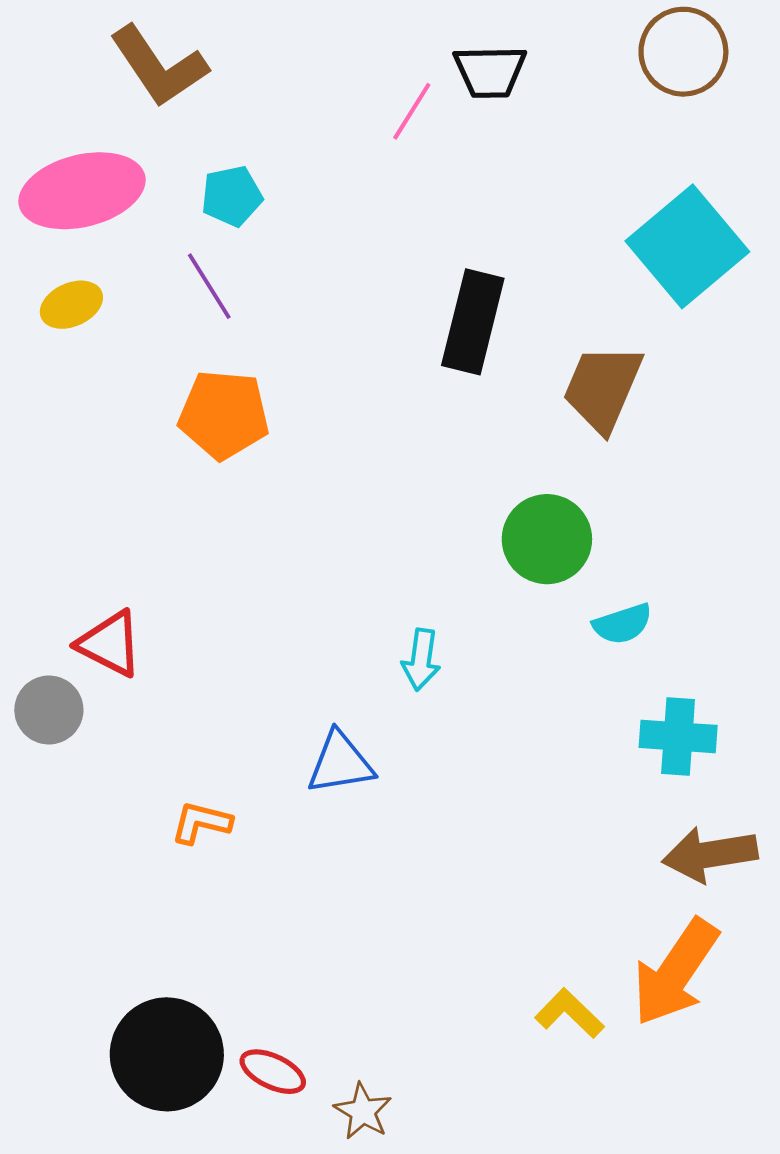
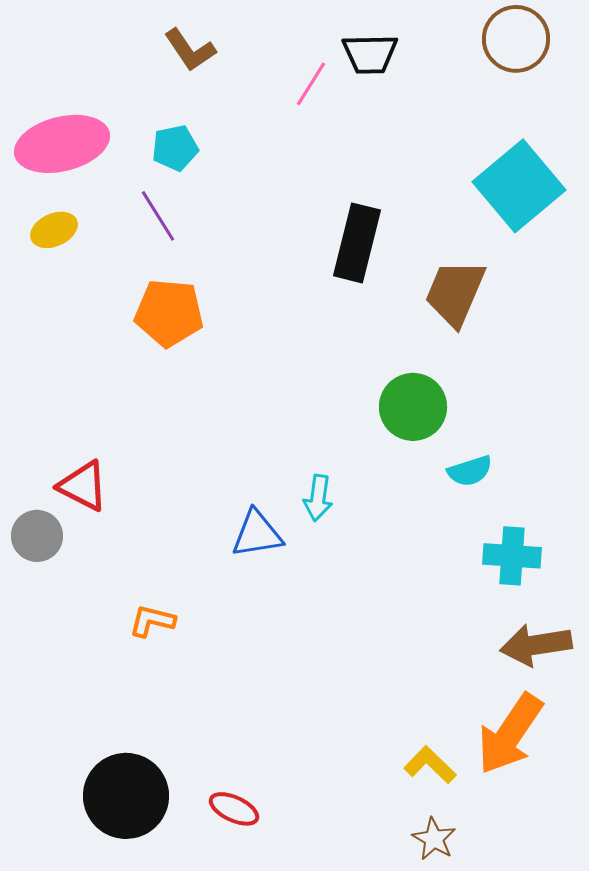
brown L-shape: (159, 66) -> (190, 50), moved, size x0.7
blue triangle: (340, 763) -> (257, 534), moved
red ellipse: (273, 1072) -> (234, 809), moved
brown star: (363, 1111) -> (434, 839), moved

